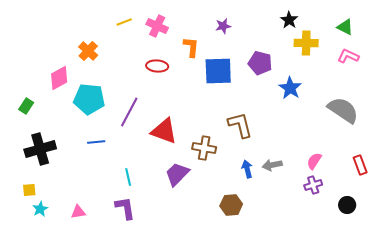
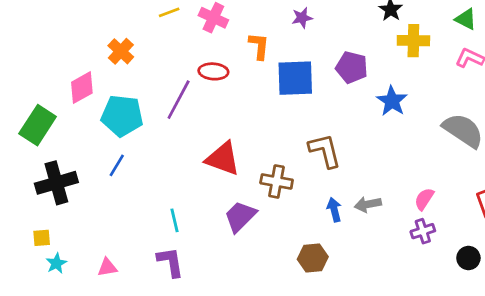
green rectangle: (26, 106) -> (38, 125), size x1.8
purple line: (129, 112) -> (179, 100), moved
blue line: (96, 142) -> (117, 165), moved, turned -54

